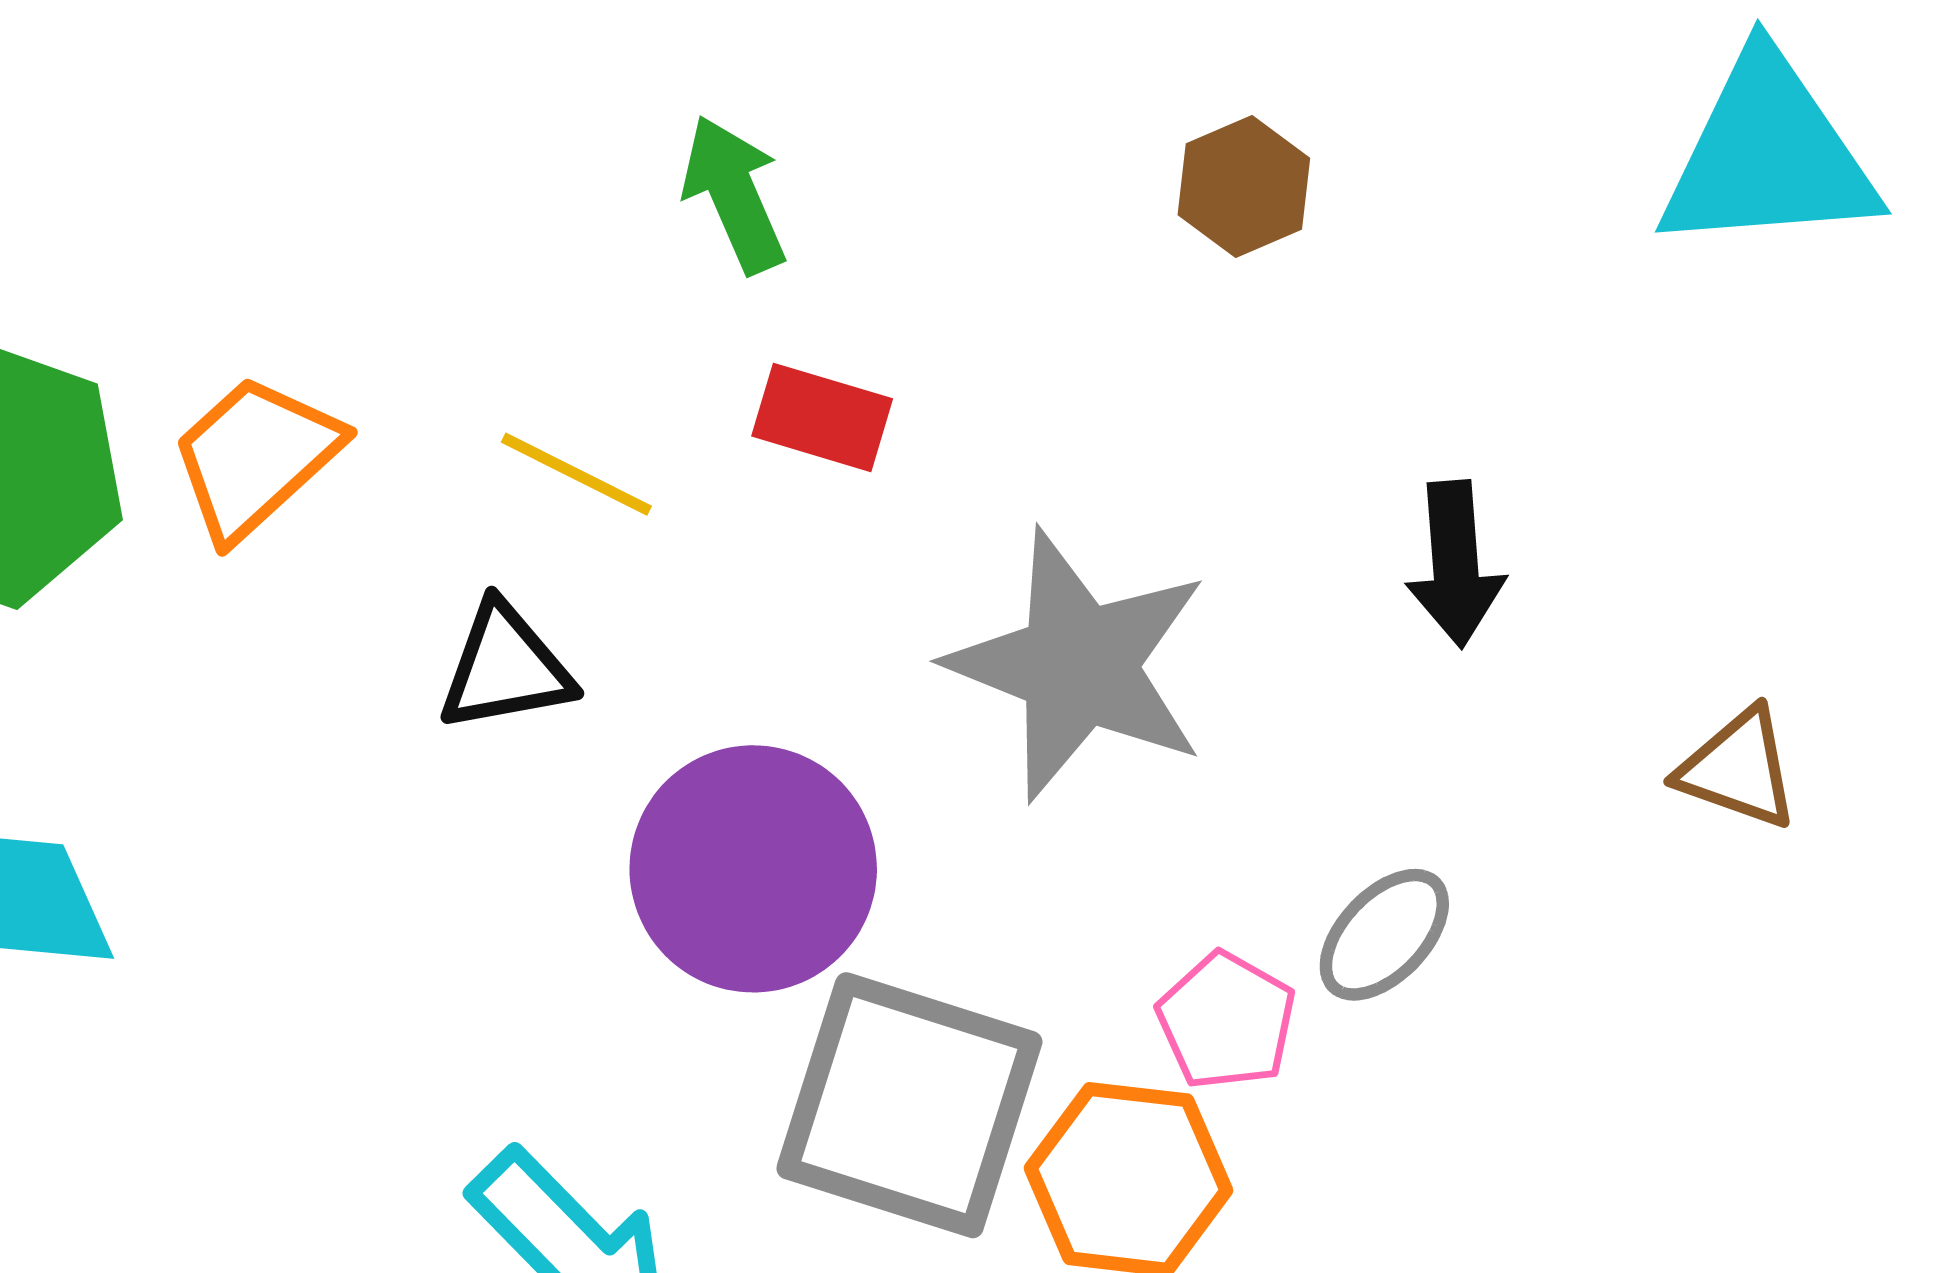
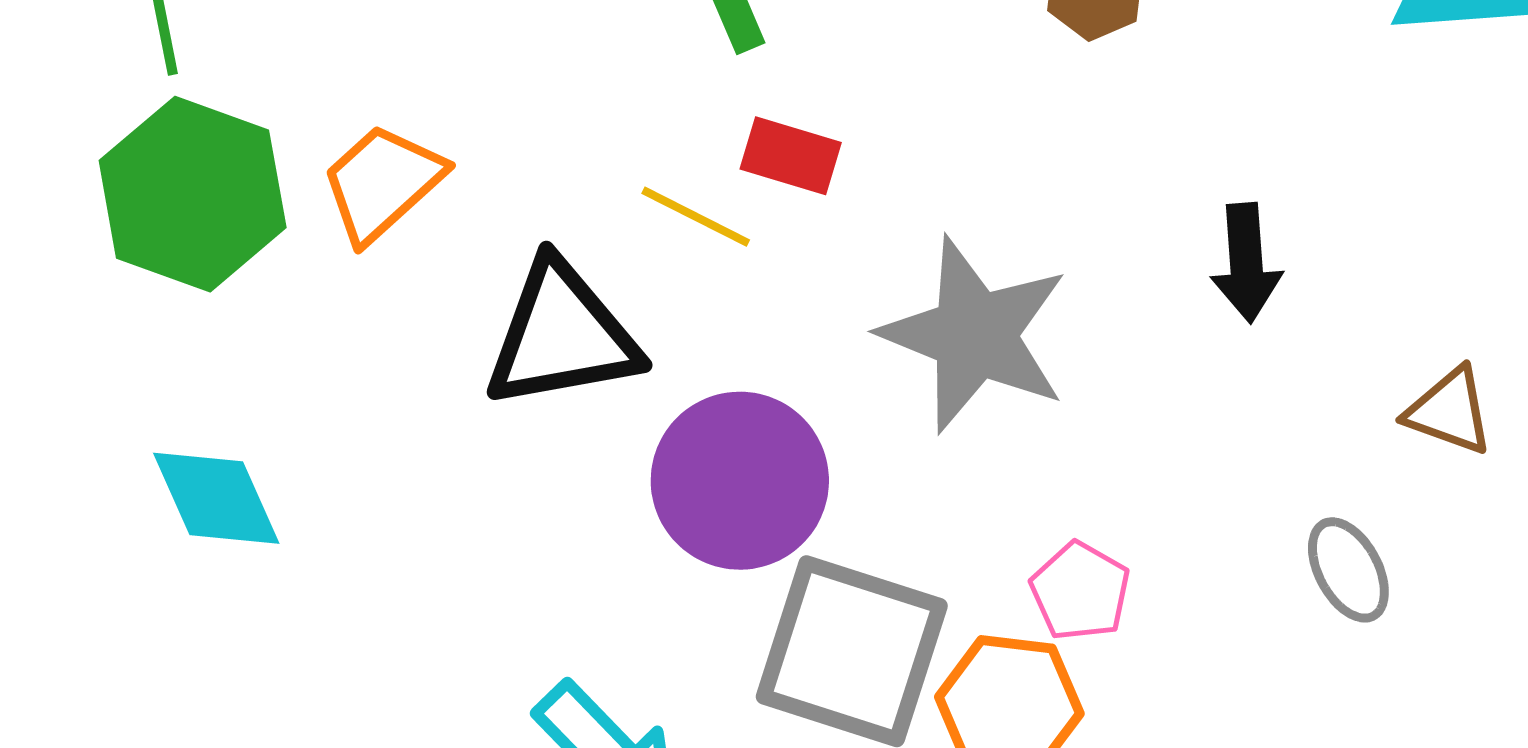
yellow line: (576, 474) -> (696, 217), moved
black triangle: (505, 668) -> (562, 335), size x1.6
gray ellipse: (1384, 935) -> (1348, 570), moved, turned -72

